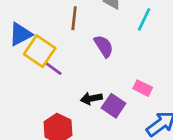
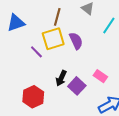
yellow square: (40, 51) -> (53, 39), moved, turned 30
black arrow: (91, 98) -> (61, 78), turned -63

